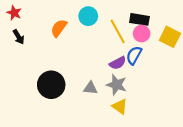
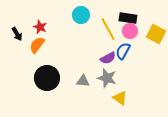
red star: (14, 13) -> (40, 27), moved
orange semicircle: (59, 28) -> (37, 45), moved
yellow triangle: (120, 107) -> (120, 98), moved

